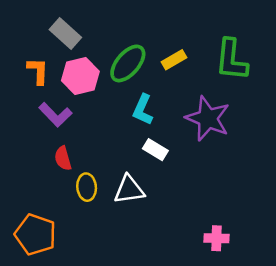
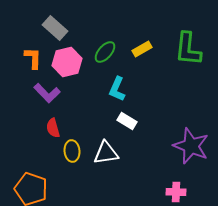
green ellipse: (128, 63) -> (105, 52), size x0.7
purple star: (208, 118) -> (191, 146), moved

